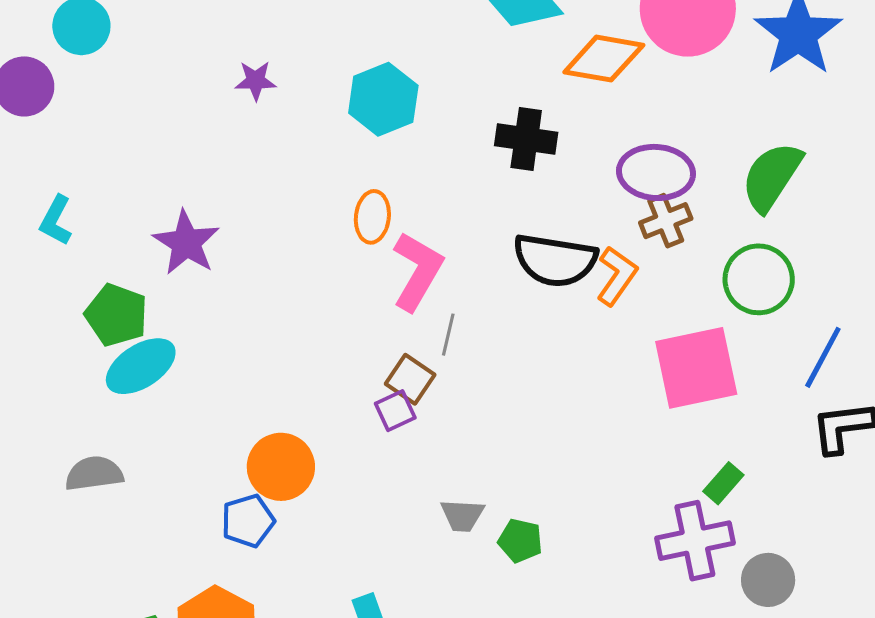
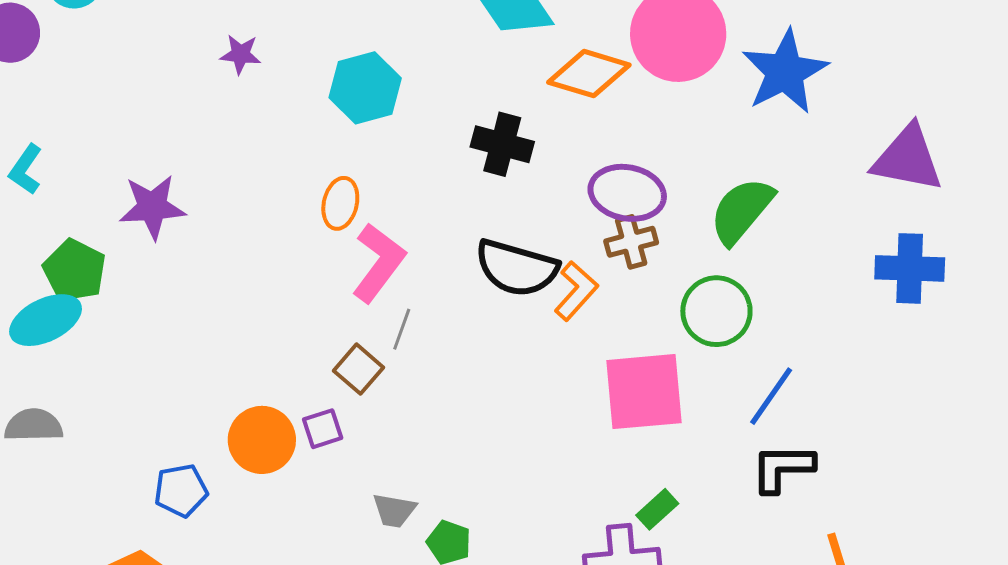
purple star: (186, 243) -> (152, 207), turned 30
cyan ellipse: (141, 366) -> (46, 320), moved
purple square: (395, 411) -> (323, 429), moved
orange circle: (281, 467) -> (262, 440), moved

